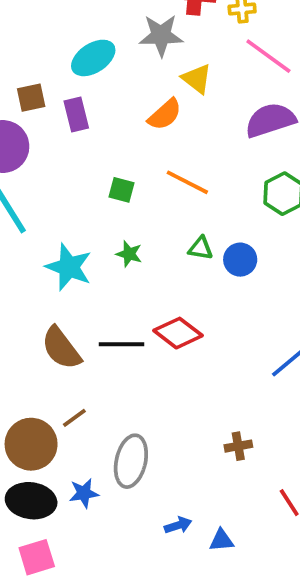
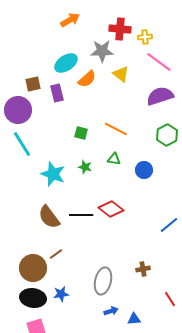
orange semicircle: (165, 114) -> (87, 79), moved
green triangle: (201, 248) -> (114, 159), moved
gray ellipse: (131, 461) -> (103, 281), moved

